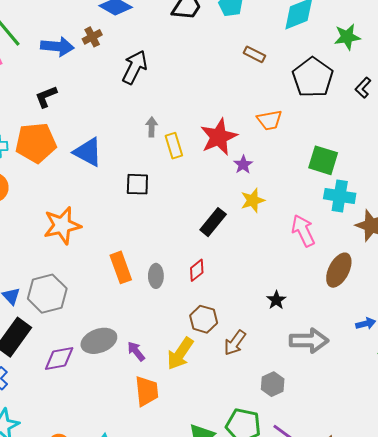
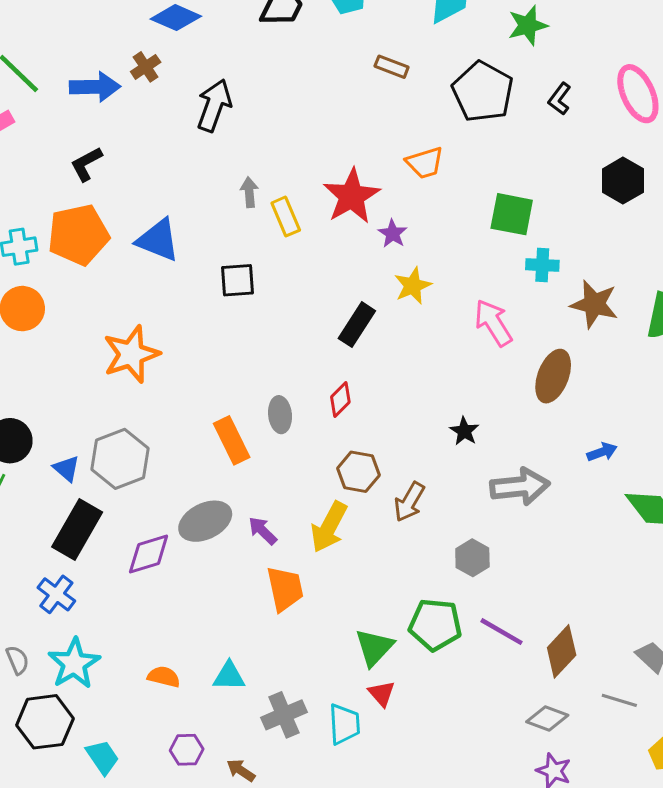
cyan cross: (340, 196) -> (542, 265), size x0.7
orange rectangle: (121, 267) -> (232, 440), moved

